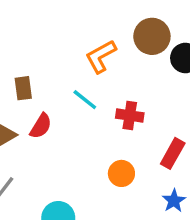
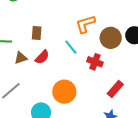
brown circle: (152, 36) -> (111, 38), moved
orange circle: (121, 173) -> (64, 92), moved, size x1.5

